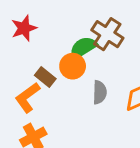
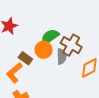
brown cross: (107, 34) -> (71, 45), moved
gray semicircle: (100, 92) -> (62, 56), moved

